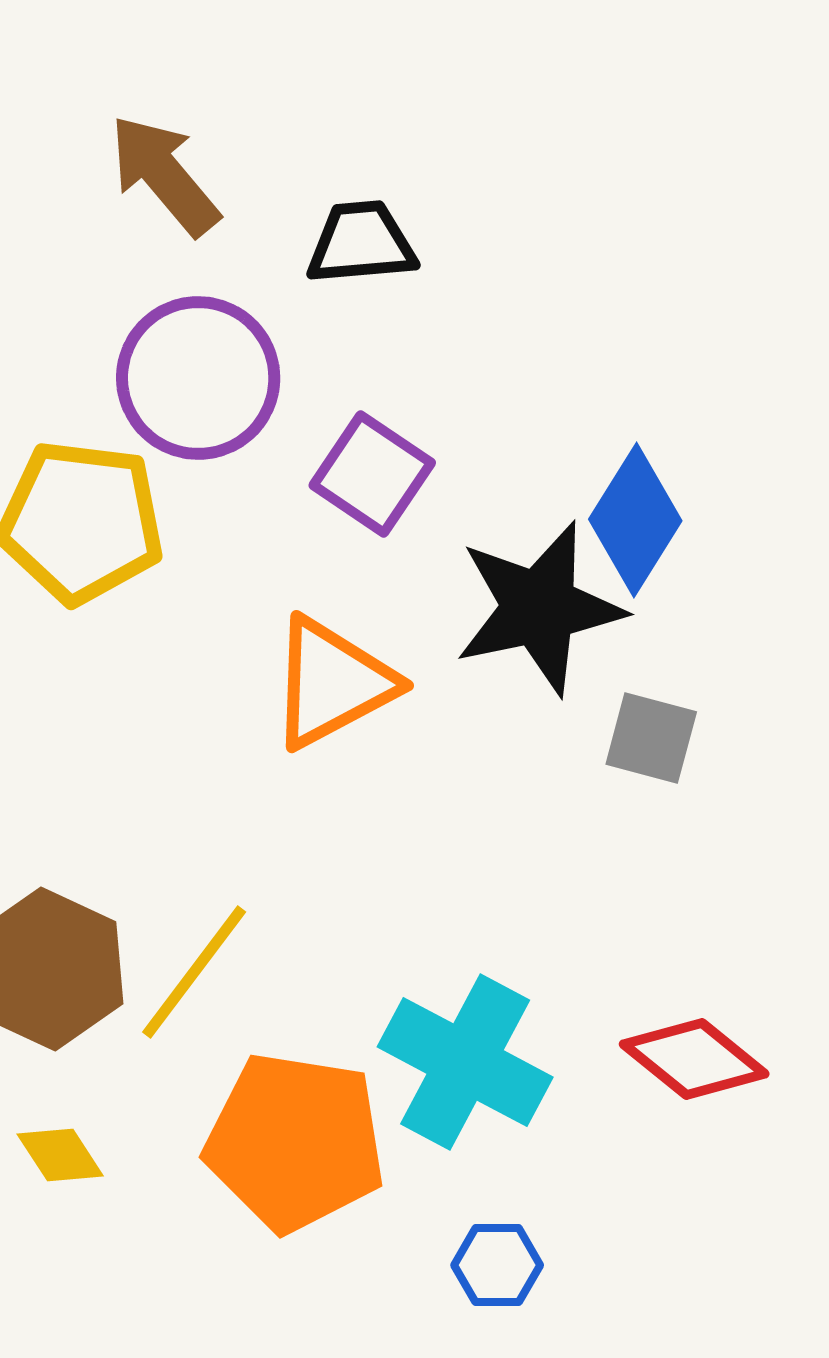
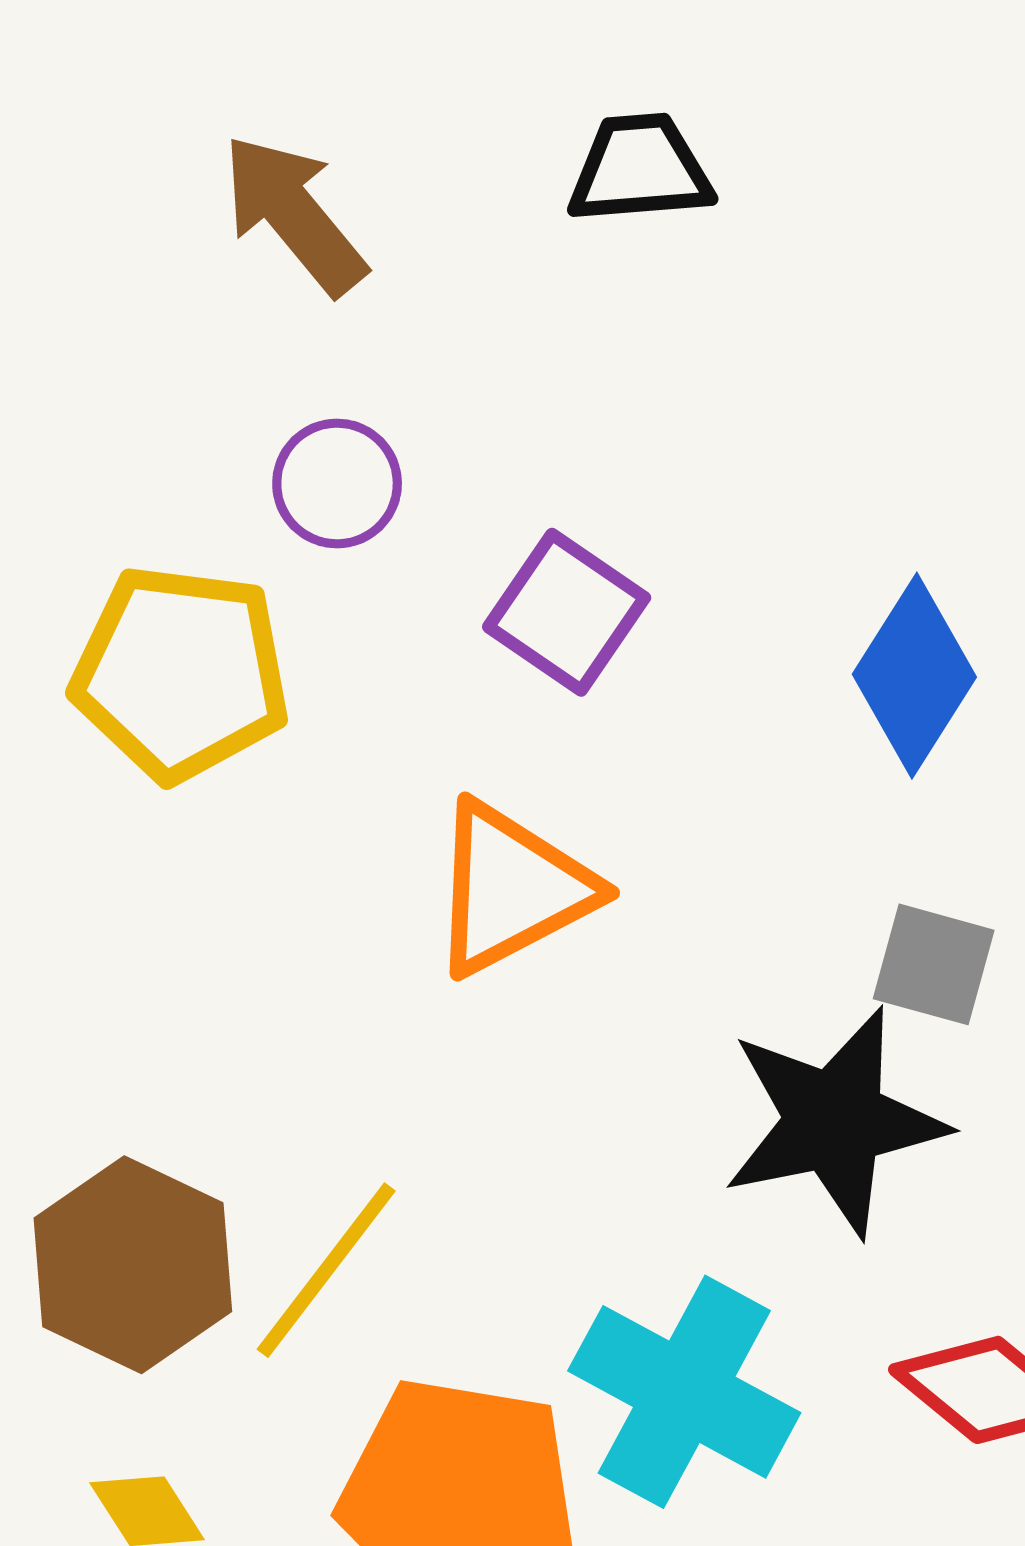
black trapezoid: (361, 243) -> (640, 169), moved
purple circle: (198, 378) -> (337, 483), size x0.6
black star: (539, 608) -> (835, 1121), moved

